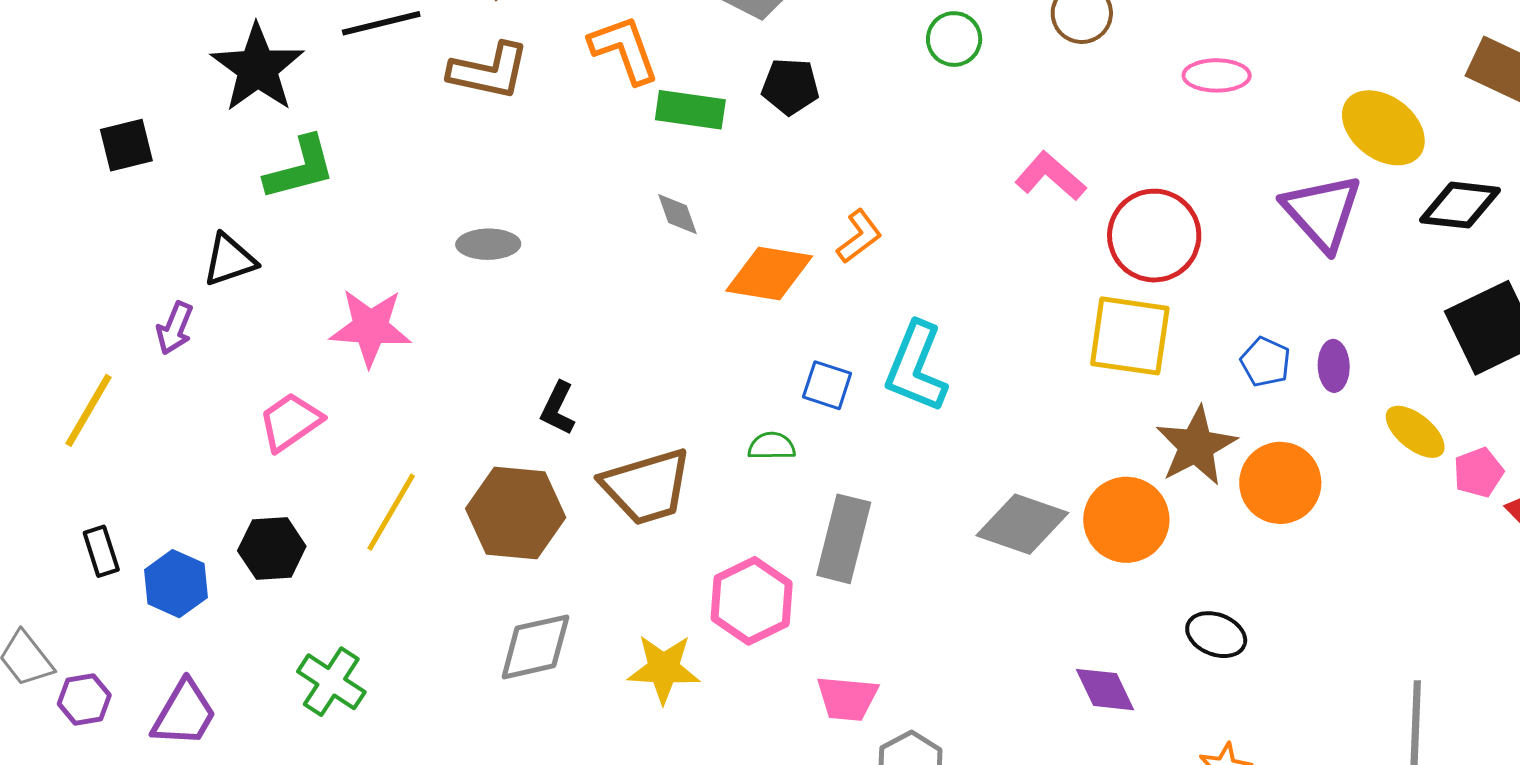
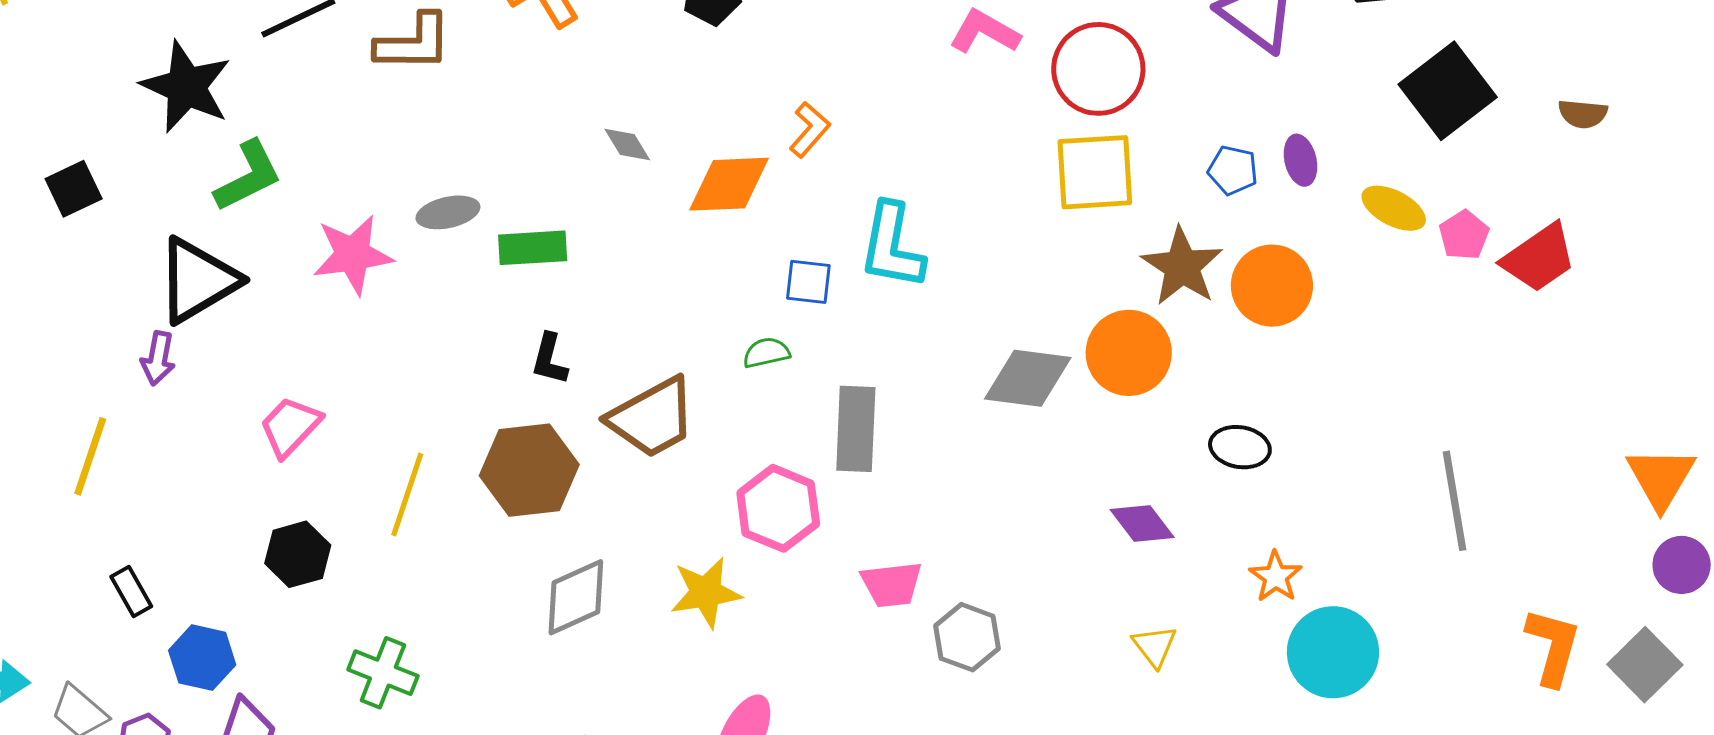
green rectangle: (690, 110) -> (533, 248), moved
black triangle: (229, 260) -> (198, 280), size x1.6
pink star: (370, 327) -> (353, 255), moved
blue hexagon: (176, 584) -> (202, 658), moved

